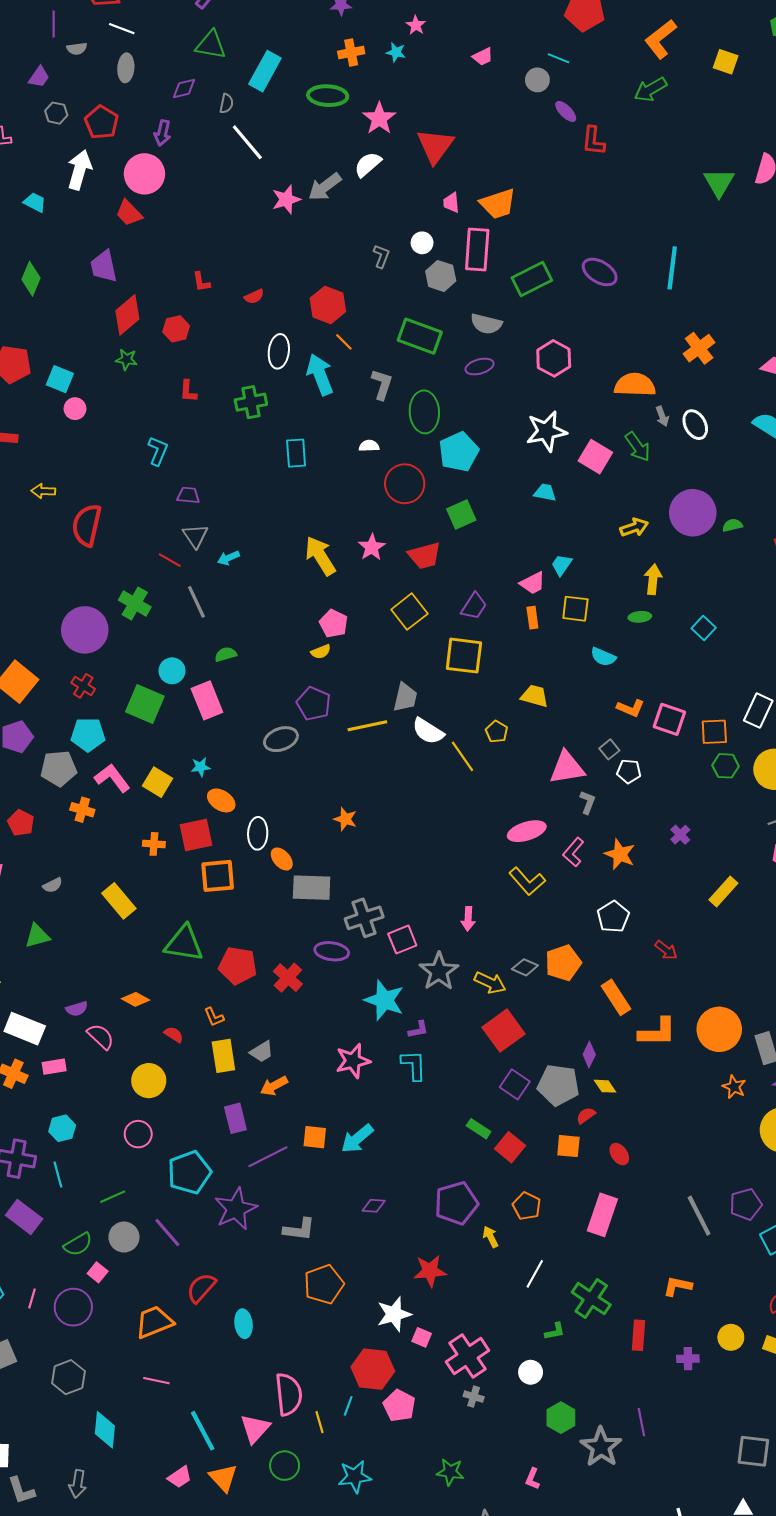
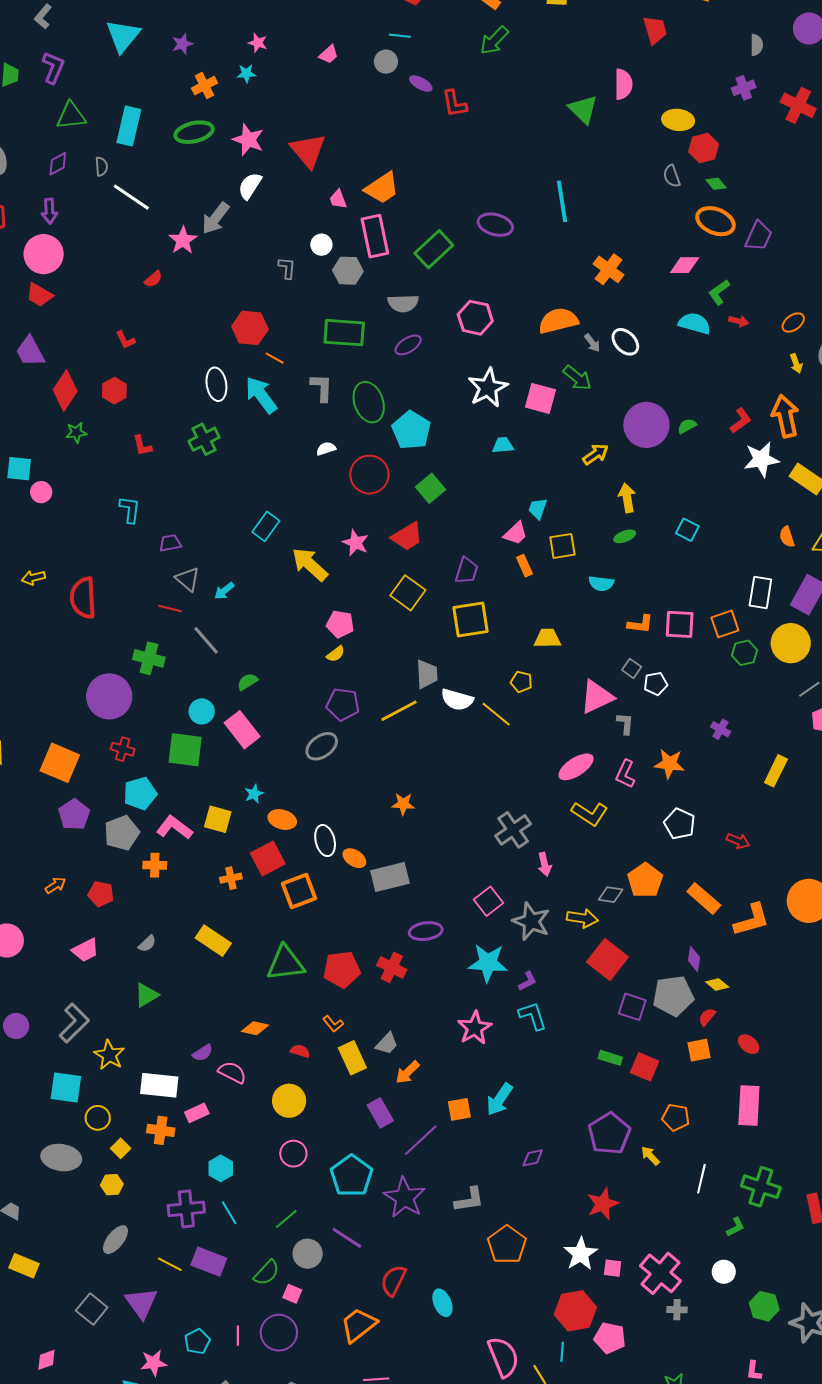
red semicircle: (254, 296) -> (153, 279), moved
cyan rectangle: (296, 453) -> (266, 526), moved, turned 56
gray cross: (364, 918) -> (513, 830), moved

